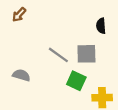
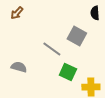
black semicircle: (101, 26) -> (95, 13), moved
gray square: (86, 54) -> (77, 36), moved, turned 30

